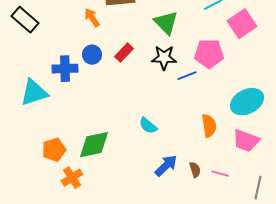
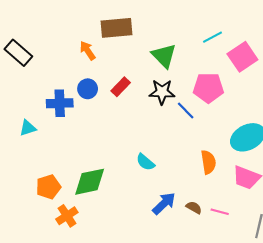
blue line: (187, 76) -> (186, 110), turned 66
cyan triangle: (34, 93) -> (28, 128), size x0.6
brown semicircle: (195, 170) -> (194, 208), turned -42

